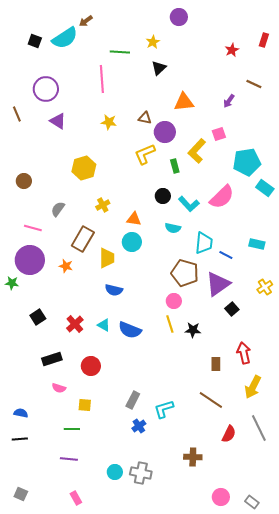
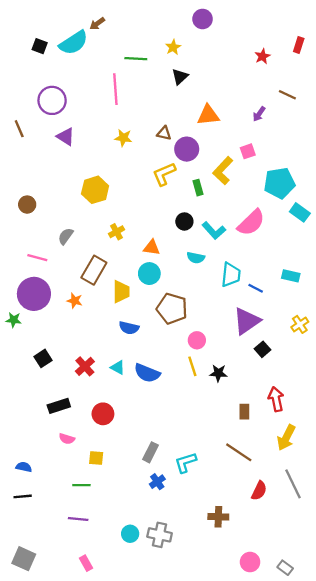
brown pentagon: (185, 273) -> (172, 309), moved
gray square: (21, 494) -> (24, 559), size x1.5

